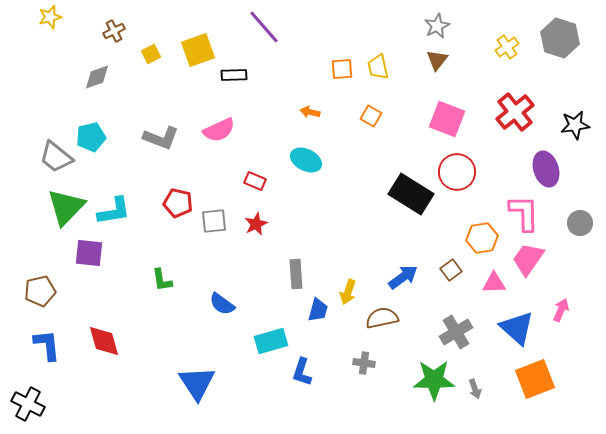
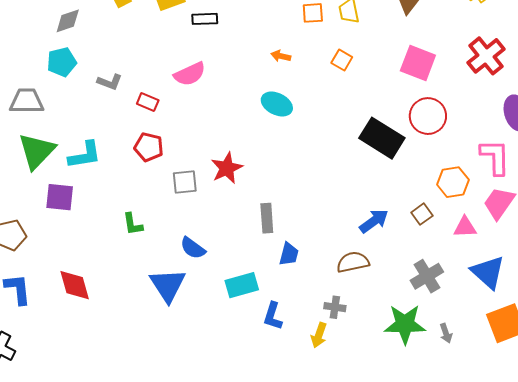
cyan pentagon: (91, 137) -> (62, 62), moved
gray L-shape: (161, 138) -> (110, 82), moved, size x0.7
gray trapezoid: (56, 157) -> (27, 101), turned 141
red rectangle: (255, 181) -> (148, 102), moved
gray square: (214, 221) -> (185, 182), moved
red star: (256, 224) -> (227, 168), size x1.4
yellow arrow: (348, 292) -> (319, 335), moved
blue triangle: (197, 383) -> (168, 285), moved

